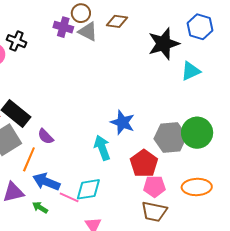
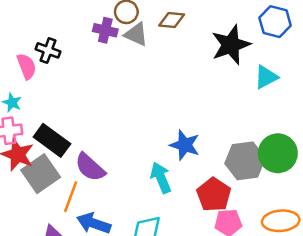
purple semicircle: (46, 137) -> (90, 167), size x1.5

